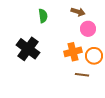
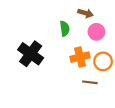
green semicircle: (43, 16) -> (65, 29), moved

